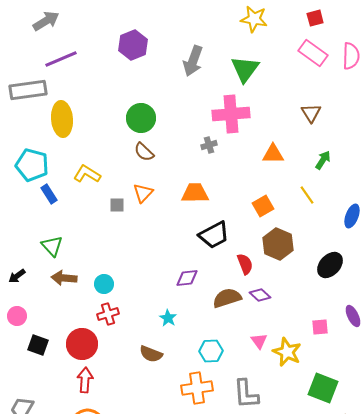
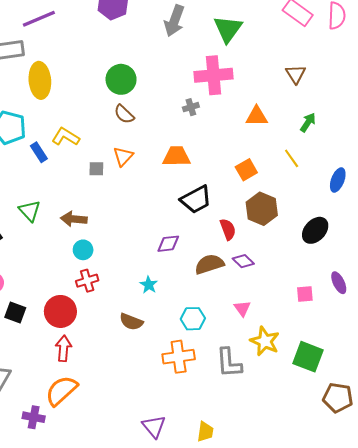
blue rectangle: (49, 194) -> (39, 152), moved
brown arrow: (64, 278) -> (74, 219), moved
yellow star: (287, 352) -> (265, 341), moved

